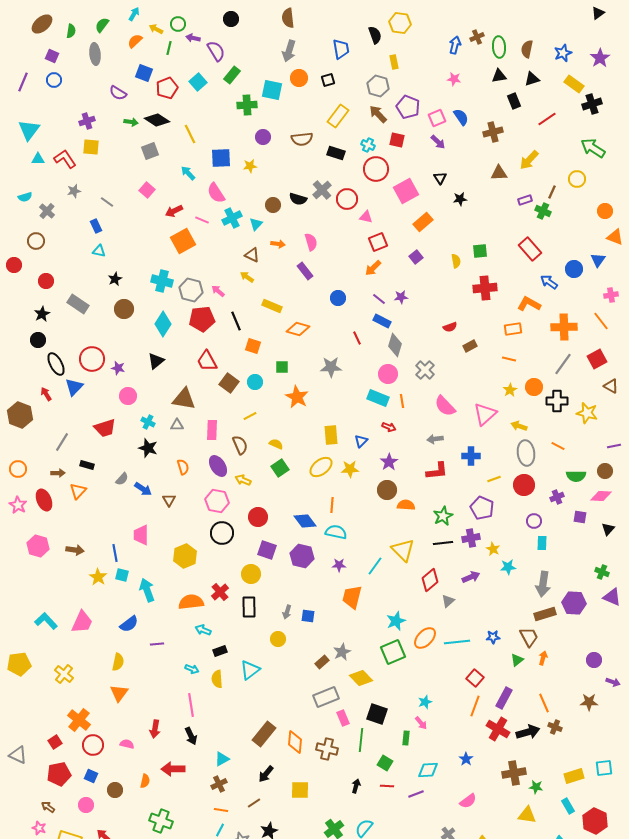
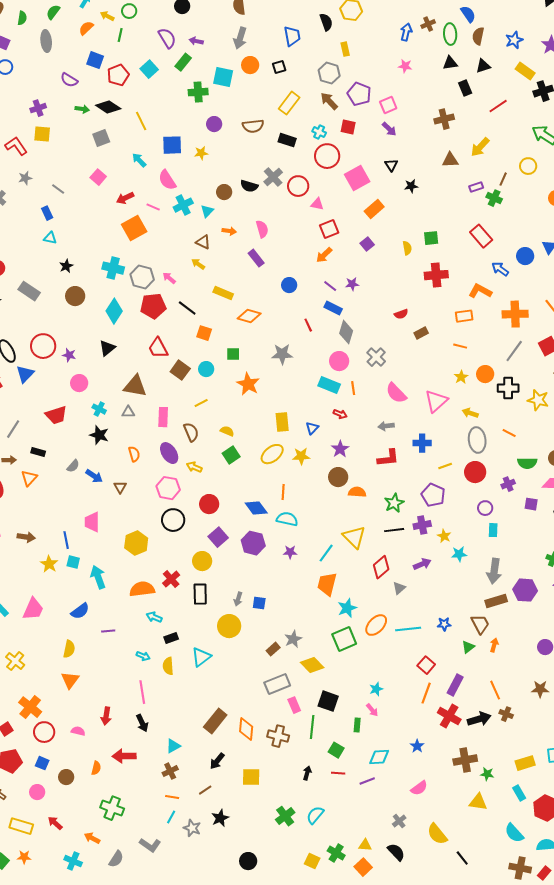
purple arrow: (193, 38) -> (196, 41), moved
blue semicircle: (461, 117) -> (468, 14), moved
black line: (236, 321) -> (187, 308), turned -30
purple square: (267, 550) -> (218, 537), turned 30
orange trapezoid: (352, 597) -> (327, 584), moved
yellow circle: (278, 639) -> (229, 626), size x1.5

